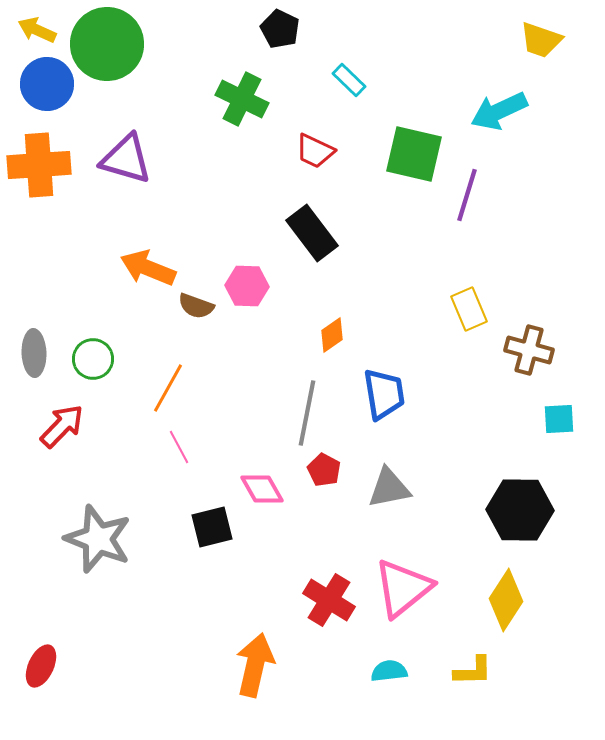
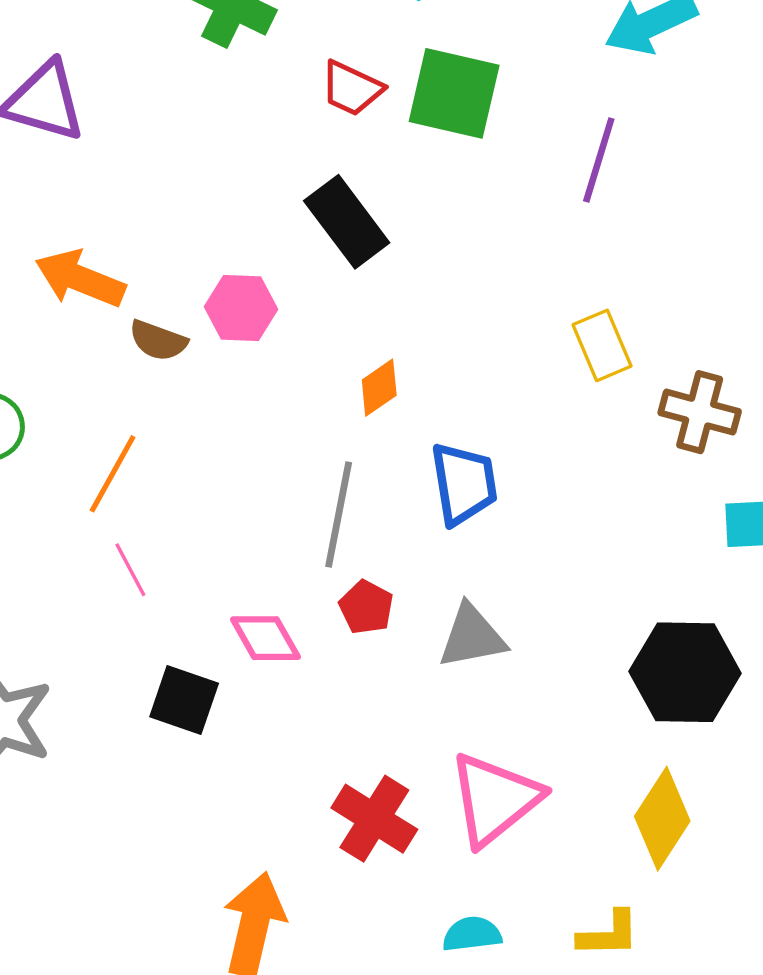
green square: (414, 154) -> (454, 93), moved
black square: (212, 527) -> (184, 700), turned 33

